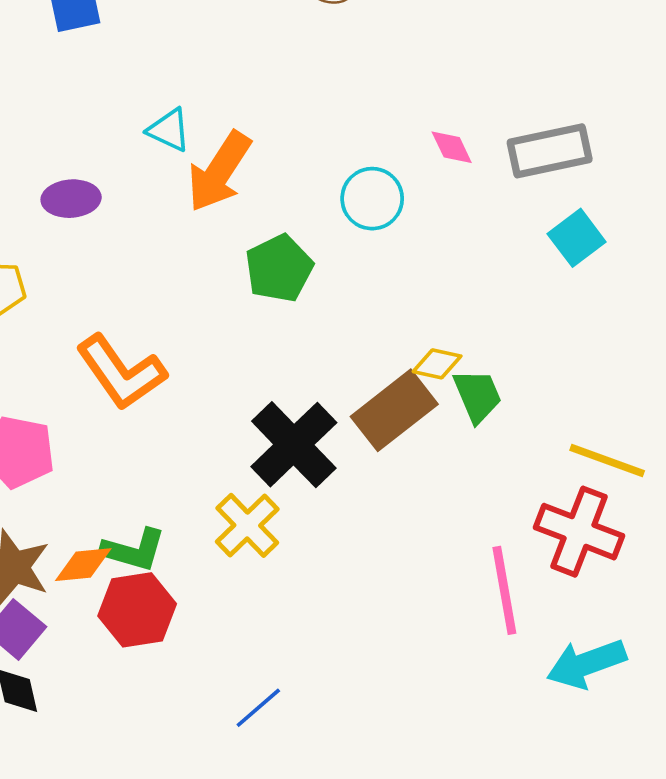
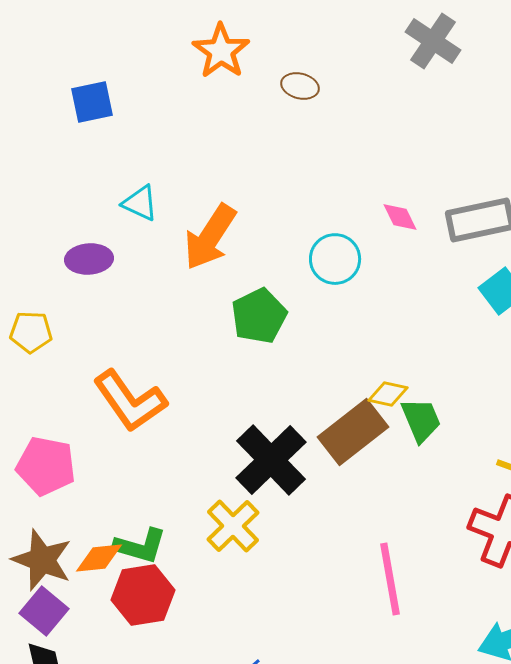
cyan triangle: (169, 130) -> (140, 203), moved
pink line: (504, 590) -> (390, 579), moved

